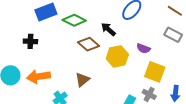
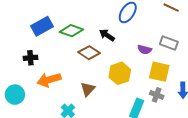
gray rectangle: (173, 35) -> (169, 43), moved
yellow hexagon: (117, 56) -> (120, 73), moved
orange arrow: (38, 77) -> (49, 80), moved

